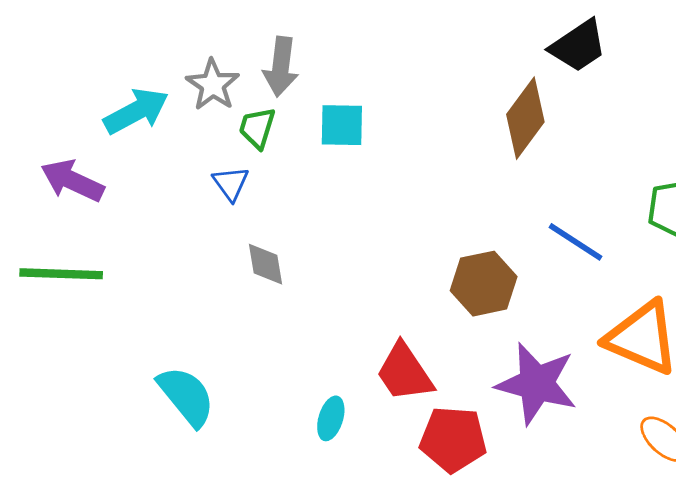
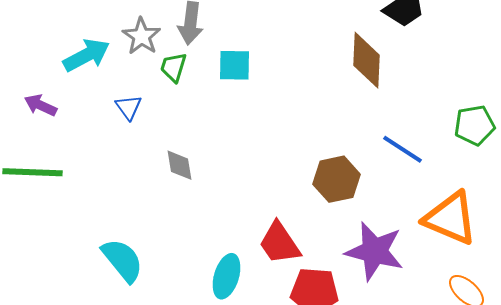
brown diamond: (525, 118) -> (366, 60), turned -34
purple arrow: (72, 181) -> (40, 105), size x0.7
blue triangle: (231, 183) -> (128, 107), moved
cyan ellipse: (331, 418) -> (226, 276), size x1.4

